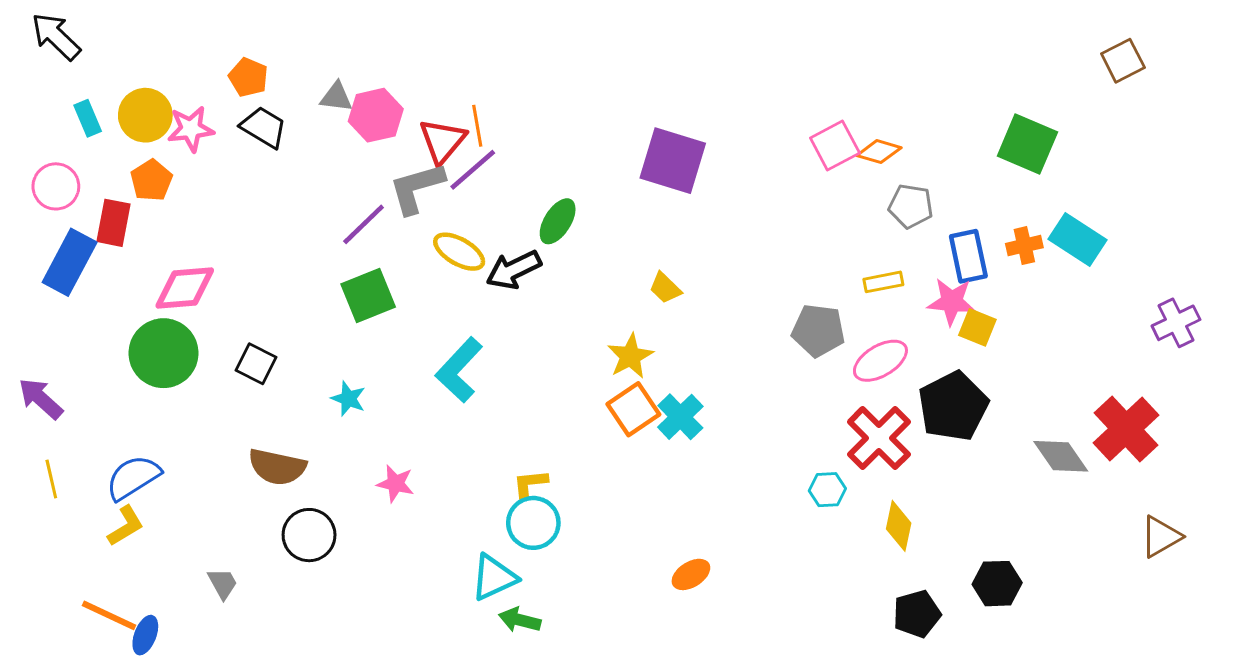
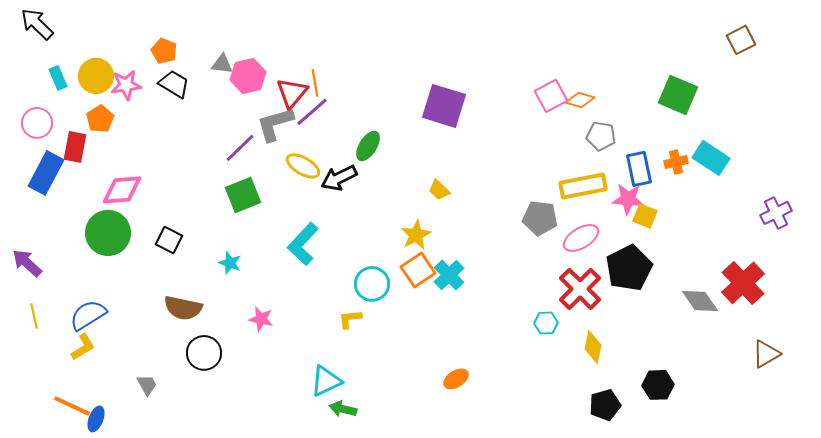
yellow rectangle: (883, 282) -> (583, 186), size x1.8
cyan circle: (533, 523) -> (372, 284), moved

